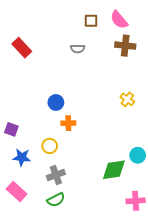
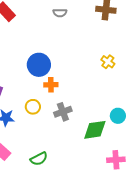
blue circle: (56, 102) -> (39, 65), size x1.5
gray cross: (56, 175) -> (63, 112), moved

